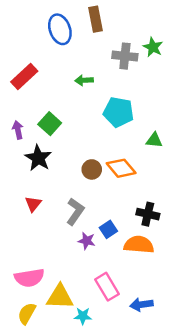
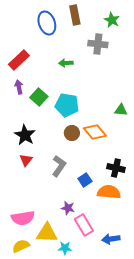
green star: (153, 47) -> (112, 20), moved
cyan pentagon: (119, 112) -> (67, 105), moved
purple arrow: (18, 130) -> (19, 87), moved
black star: (38, 158) -> (25, 135), moved
purple star: (87, 241) -> (68, 208), moved
yellow semicircle: (27, 313) -> (21, 246), turned 36

